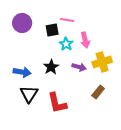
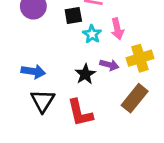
black star: (51, 67) -> (85, 74), moved
brown rectangle: (98, 92) -> (135, 98), size x1.5

